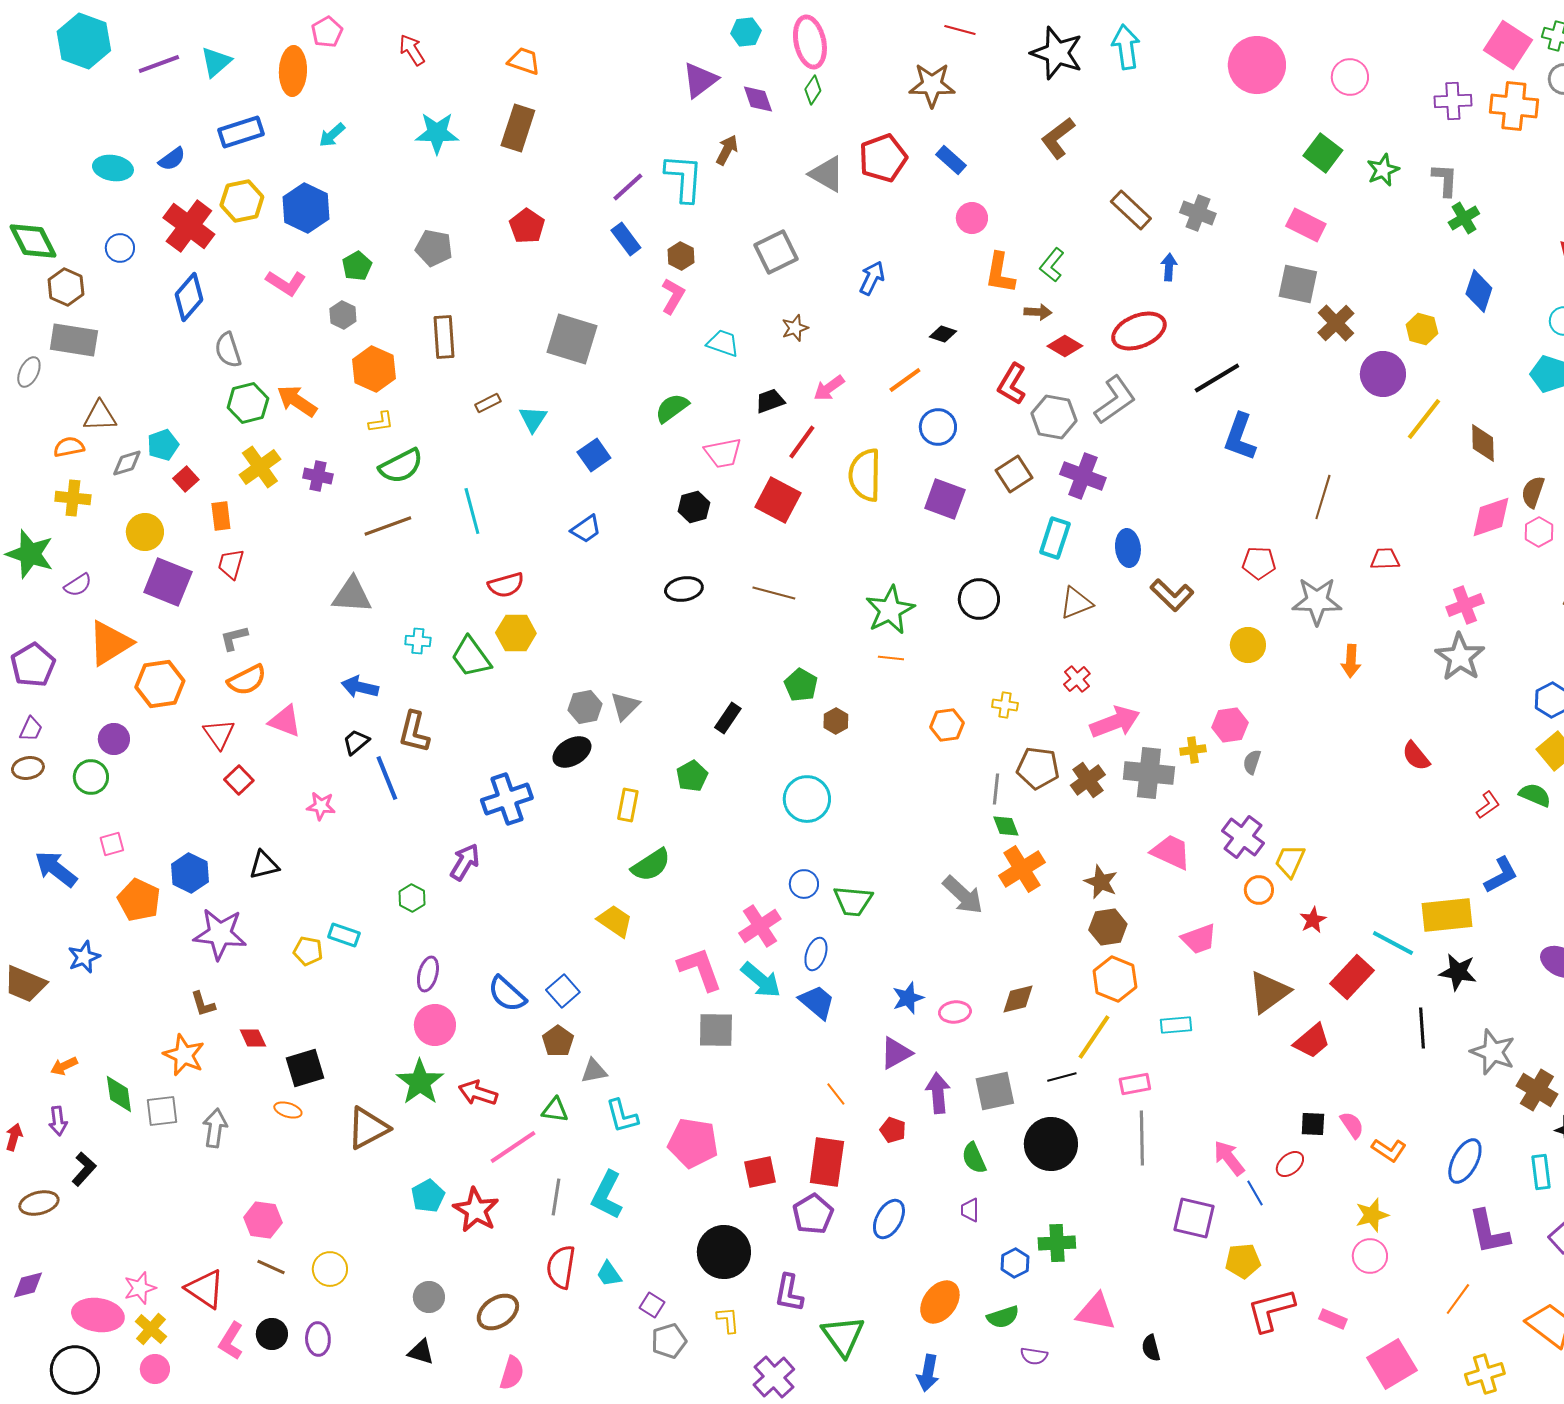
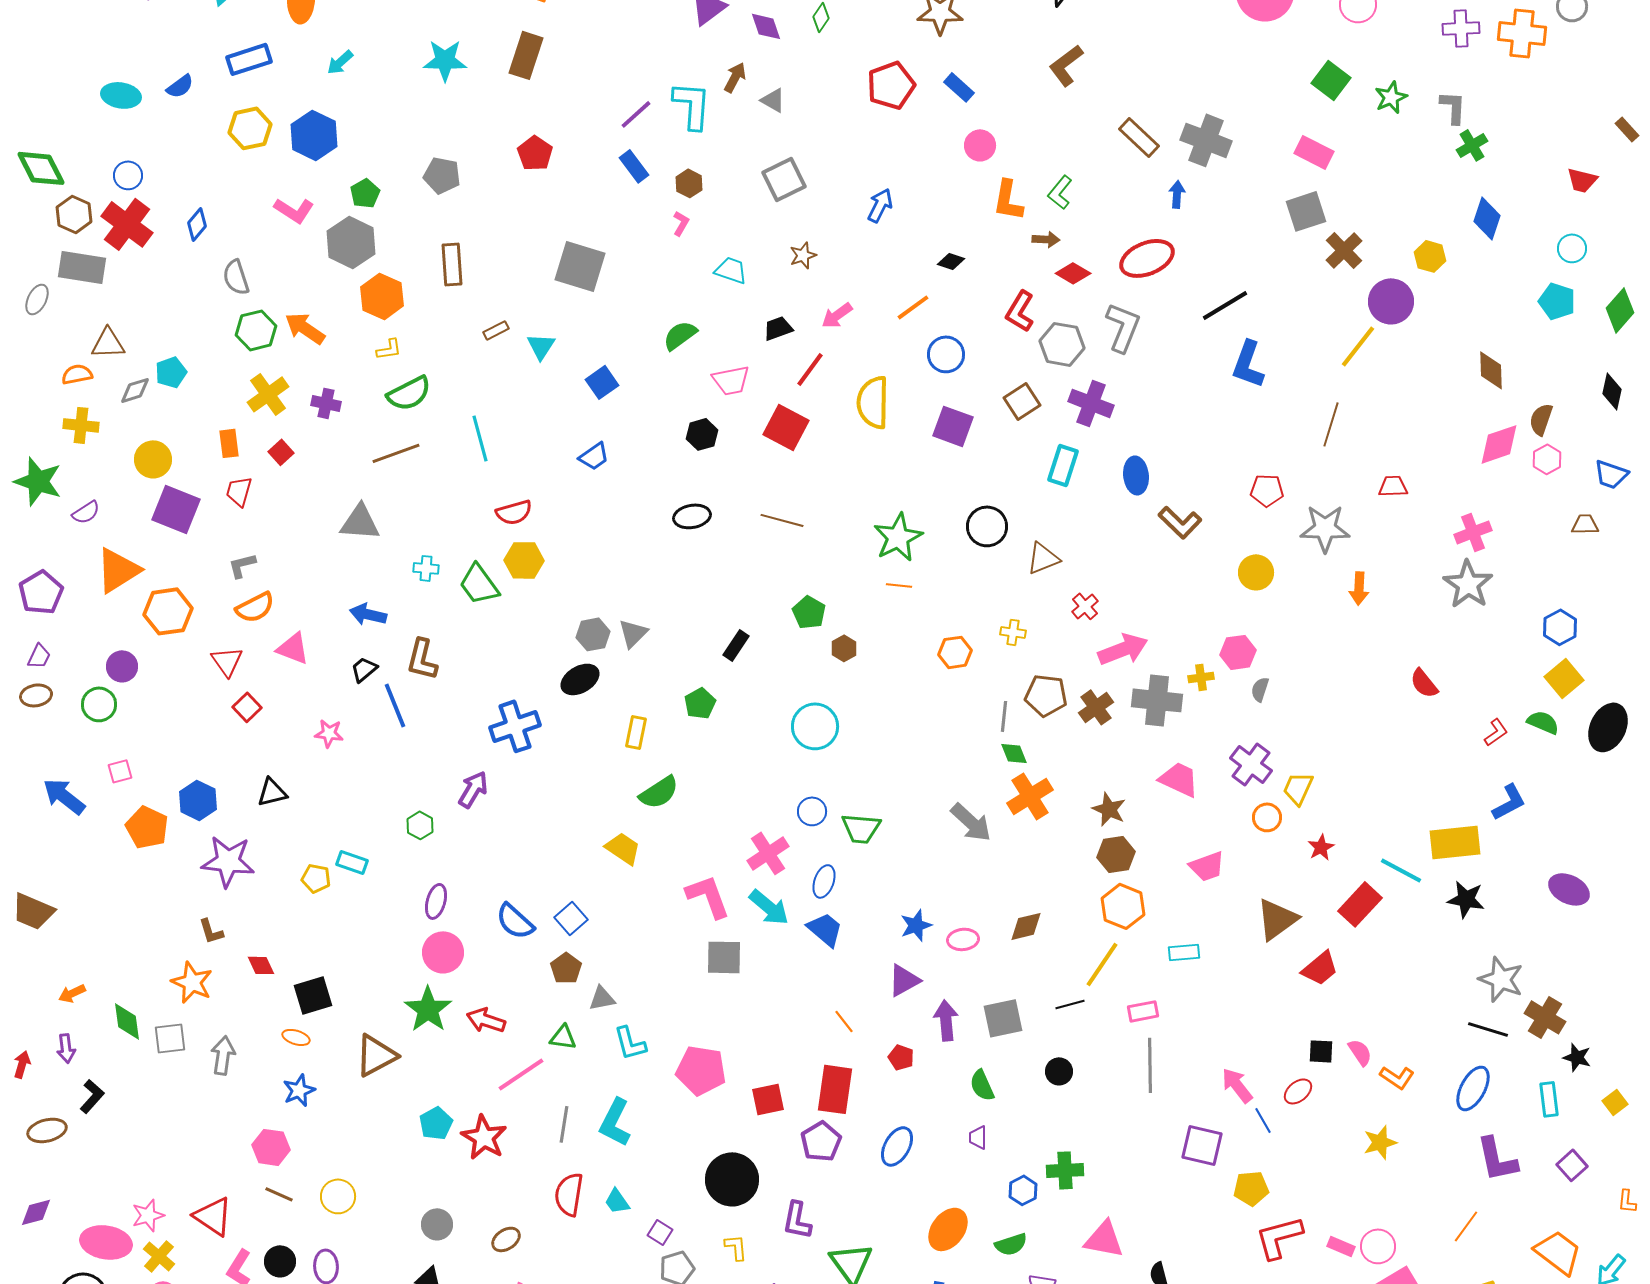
gray triangle: (827, 174) -> (773, 100), moved, size x0.7
gray cross: (1198, 213) -> (1206, 140), size x1.4
red cross: (189, 226) -> (127, 224), moved
gray square: (1298, 284) -> (1306, 211), turned -30
pink L-shape: (673, 296) -> (681, 223), size x0.7
blue diamond: (189, 297) -> (197, 224), size x0.7
gray hexagon: (343, 315) -> (351, 242), size x1.8
gray L-shape: (1115, 400) -> (1123, 327), turned -33
yellow line: (1424, 419) -> (1358, 346), moved
red square: (186, 479) -> (281, 452), moved
brown triangle: (1076, 603) -> (1043, 558), moved
blue star: (84, 957) -> (299, 1090), moved
black line: (1422, 1028) -> (1488, 1029), moved, turned -69
black circle: (1051, 1144) -> (1059, 1071), size x0.5
pink circle: (1370, 1256) -> (1378, 1246), moved
brown ellipse: (498, 1312) -> (506, 1239), size x0.7

